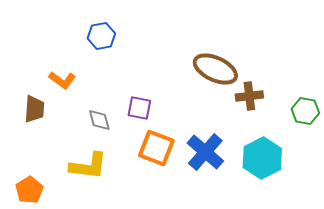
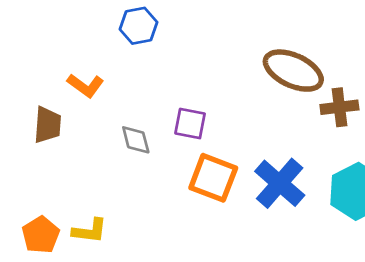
yellow L-shape: (88, 166) -> (90, 231), moved, size x0.7

